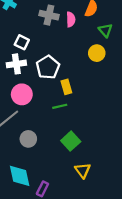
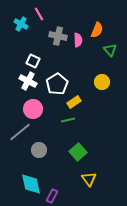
yellow circle: (97, 53) -> (102, 82), moved
white cross: (16, 64) -> (28, 81), turned 36
yellow rectangle: (66, 87) -> (74, 102), turned 72

